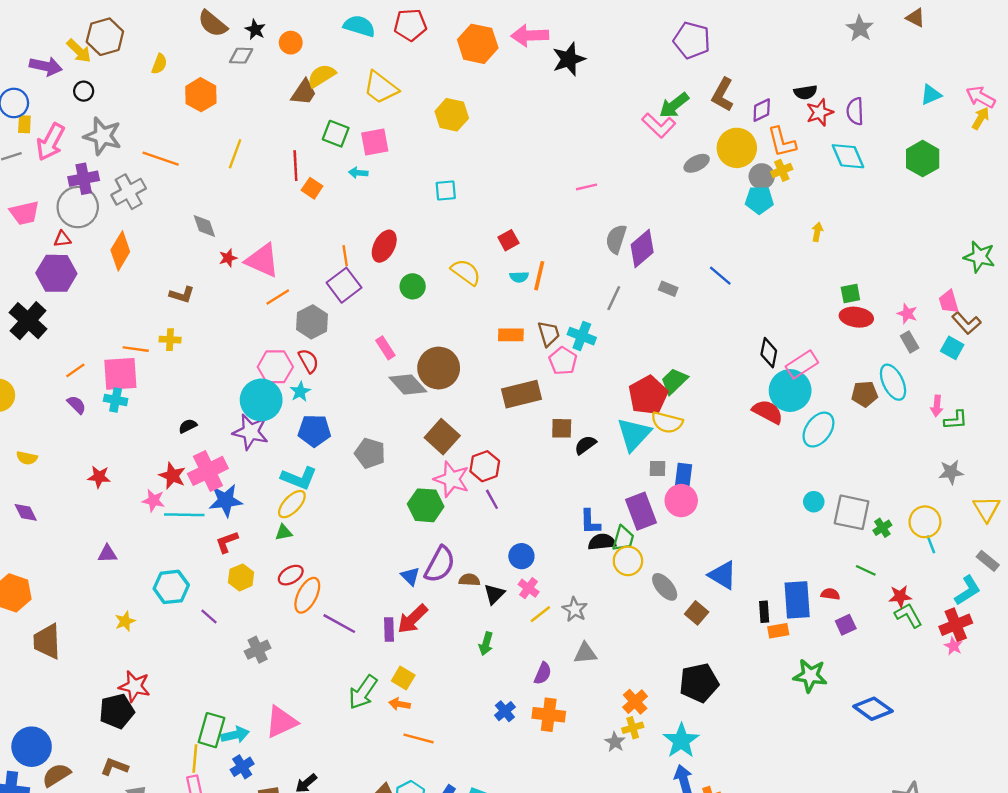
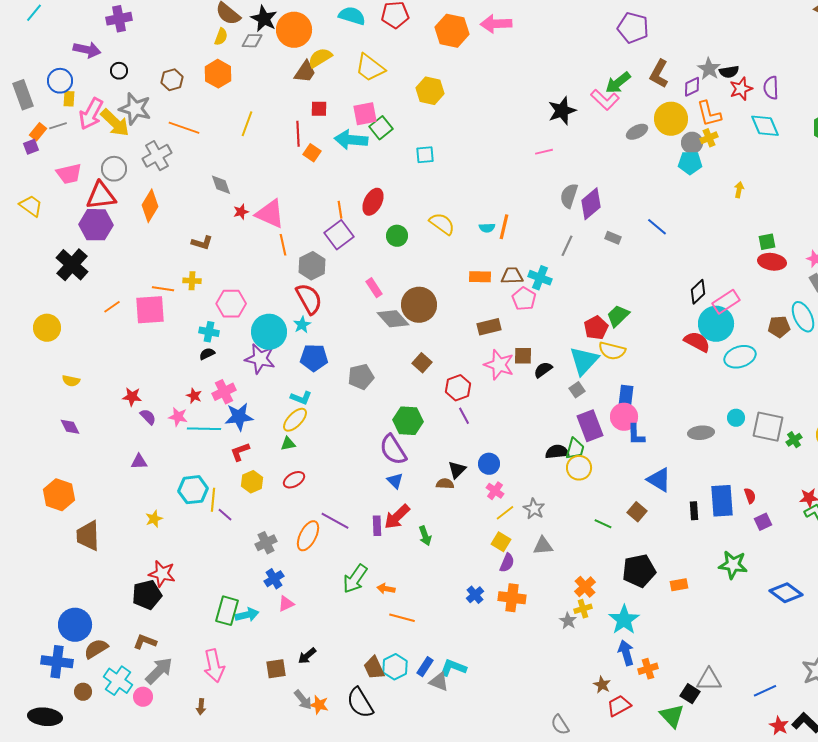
gray star: (860, 28) -> (709, 69), moved
black star: (255, 30) -> (264, 19), size x1.5
brown hexagon: (105, 37) -> (172, 80), moved, size x0.7
orange circle: (291, 43) -> (294, 30), size x1.8
yellow arrow: (79, 51) -> (115, 123), moved, size x1.4
black star: (569, 59) -> (562, 111), moved
yellow semicircle: (159, 64) -> (221, 37), moved
green square: (336, 134) -> (381, 128), moved, turned 30
cyan arrow: (358, 173) -> (351, 140), size x2.0
purple cross: (84, 179) -> (119, 19), moved
gray circle: (78, 207) -> (114, 169), size x0.7
red triangle: (62, 239) -> (101, 196), size x2.0
red square: (508, 240) -> (319, 109), moved, turned 30
orange line: (278, 297) -> (283, 245), turned -70
brown trapezoid: (549, 334) -> (512, 276), turned -75
black diamond: (769, 353) -> (698, 292), turned 35
red semicircle: (308, 361) -> (309, 299), size x1.5
pink hexagon: (275, 367) -> (231, 304), moved
brown rectangle: (521, 394) -> (489, 327), size x0.7
red pentagon: (648, 395) -> (596, 328), size x0.7
cyan cross: (116, 400) -> (209, 332), moved
purple semicircle: (77, 405) -> (148, 417), moved
cyan ellipse: (818, 430) -> (740, 357), turned 36
brown square: (442, 437) -> (422, 363), size x0.7
gray pentagon: (370, 453) -> (361, 377), turned -30
gray square: (658, 469) -> (577, 390), moved, turned -35
pink cross: (208, 471) -> (224, 392), size x0.7
red star: (172, 476) -> (194, 396), size x0.7
cyan L-shape: (299, 478) -> (301, 398), size x0.7
pink star: (452, 479) -> (499, 365), moved
blue L-shape: (590, 522) -> (636, 435), moved
purple semicircle: (440, 564) -> (393, 450), moved, turned 120
green line: (866, 570) -> (603, 524), moved
gray ellipse: (665, 587) -> (701, 433), moved, turned -55
black triangle: (494, 594) -> (457, 470), moved
red semicircle: (830, 594) -> (750, 496), turned 63
orange ellipse: (307, 595) -> (308, 536), moved
orange rectangle: (778, 631) -> (679, 585), moved
green arrow: (486, 644) -> (425, 536), moved, turned -36
yellow square: (403, 678) -> (501, 542), moved
pink triangle: (281, 722) -> (286, 604), size x0.6
yellow line: (195, 758) -> (213, 500), moved
blue cross: (242, 767) -> (274, 579), moved

